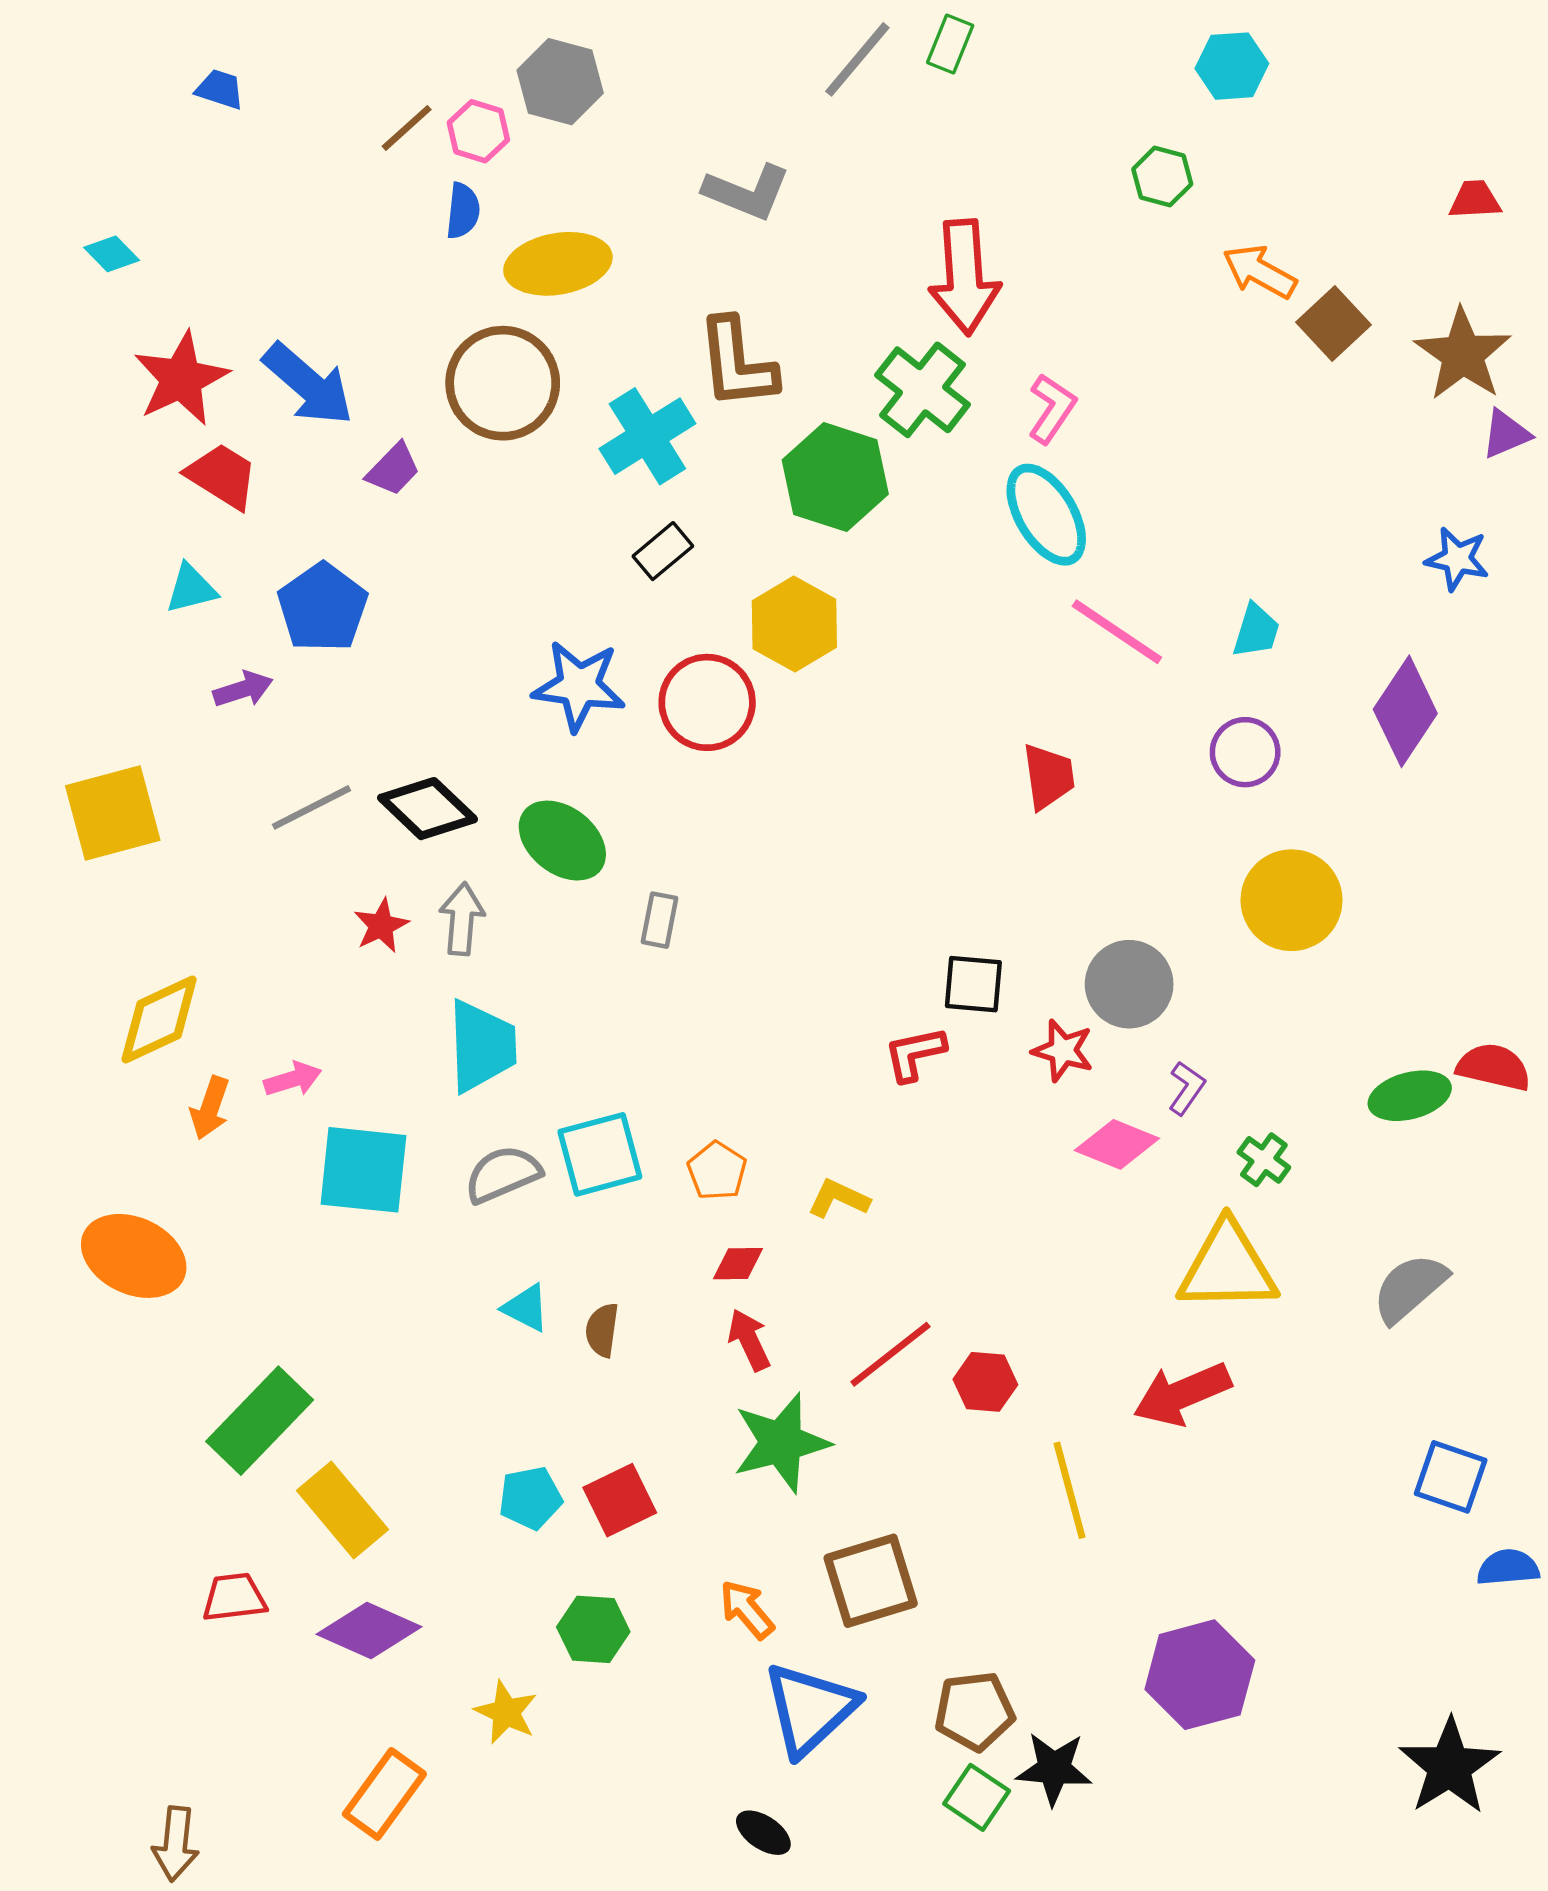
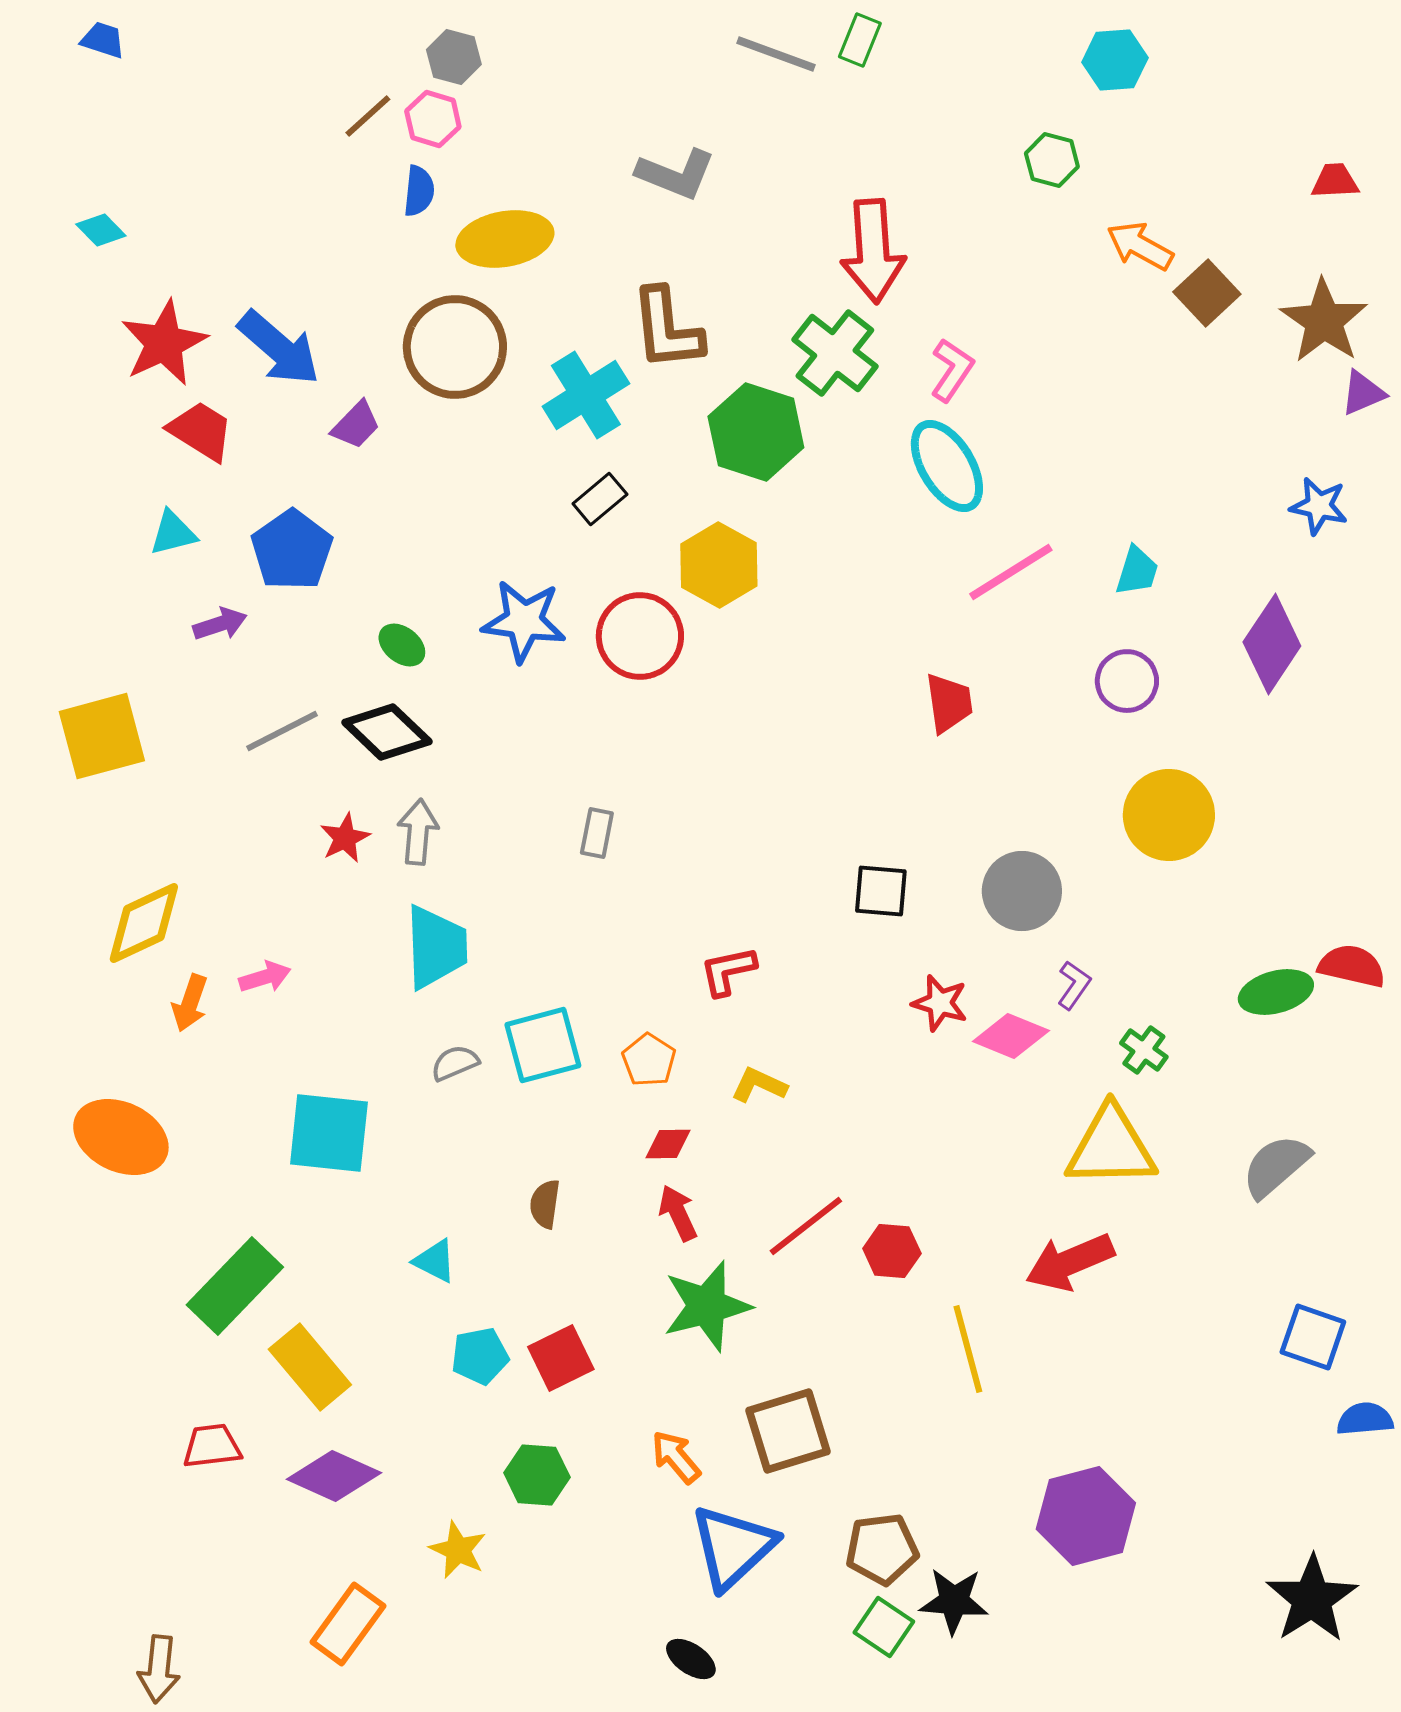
gray line: (857, 59) -> (776, 54), turned 70
gray hexagon: (560, 82) -> (454, 57), moved, size x0.7
blue trapezoid: (220, 89) -> (103, 40), moved
pink line: (1117, 632) -> (1011, 572), turned -66
green ellipse: (562, 841) -> (402, 645), moved, size x0.6
red star: (1063, 1050) -> (940, 1003), moved
red L-shape: (915, 1054) -> (728, 971), moved
cyan square: (363, 1170) -> (329, 1133), moved
gray semicircle: (503, 1174) -> (455, 1063), size x0.7
cyan triangle: (526, 1308) -> (435, 1261), moved

